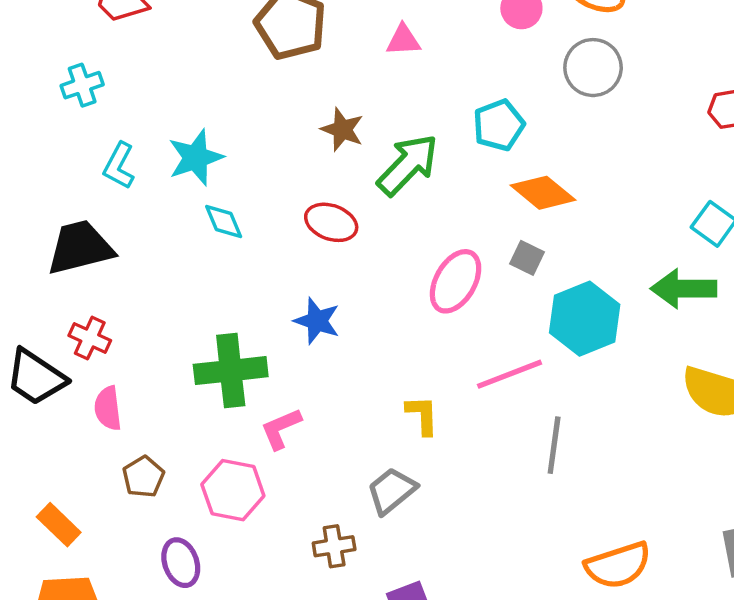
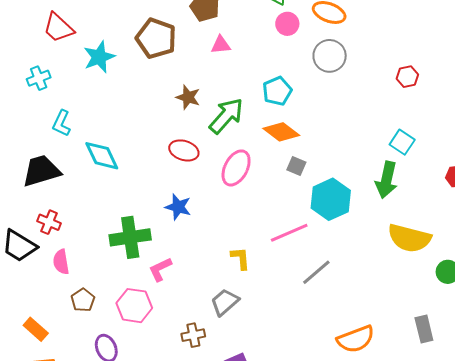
cyan star: (196, 158) -> (99, 57), moved
orange diamond: (543, 193) -> (281, 132), moved
cyan diamond: (224, 222) -> (102, 156), moved, size x1.5
pink ellipse: (456, 281) -> (236, 168), moved
green arrow: (684, 289) -> (386, 180), turned -75
gray line: (554, 445) -> (316, 272), turned 44

